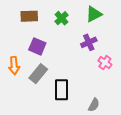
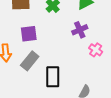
purple square: (37, 46) -> (29, 34), turned -30

